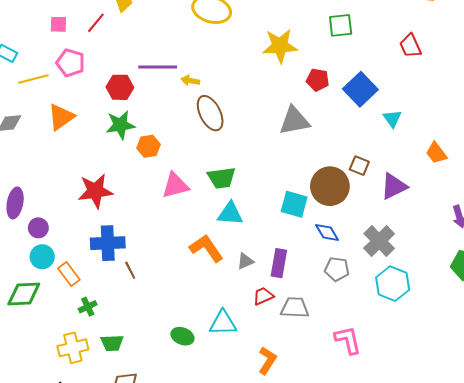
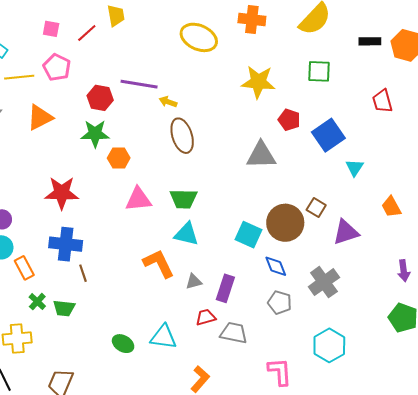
cyan hexagon: (393, 284) -> (329, 345), moved
green cross: (88, 307) -> (37, 302), turned -30
green trapezoid: (112, 343) -> (64, 308), moved

